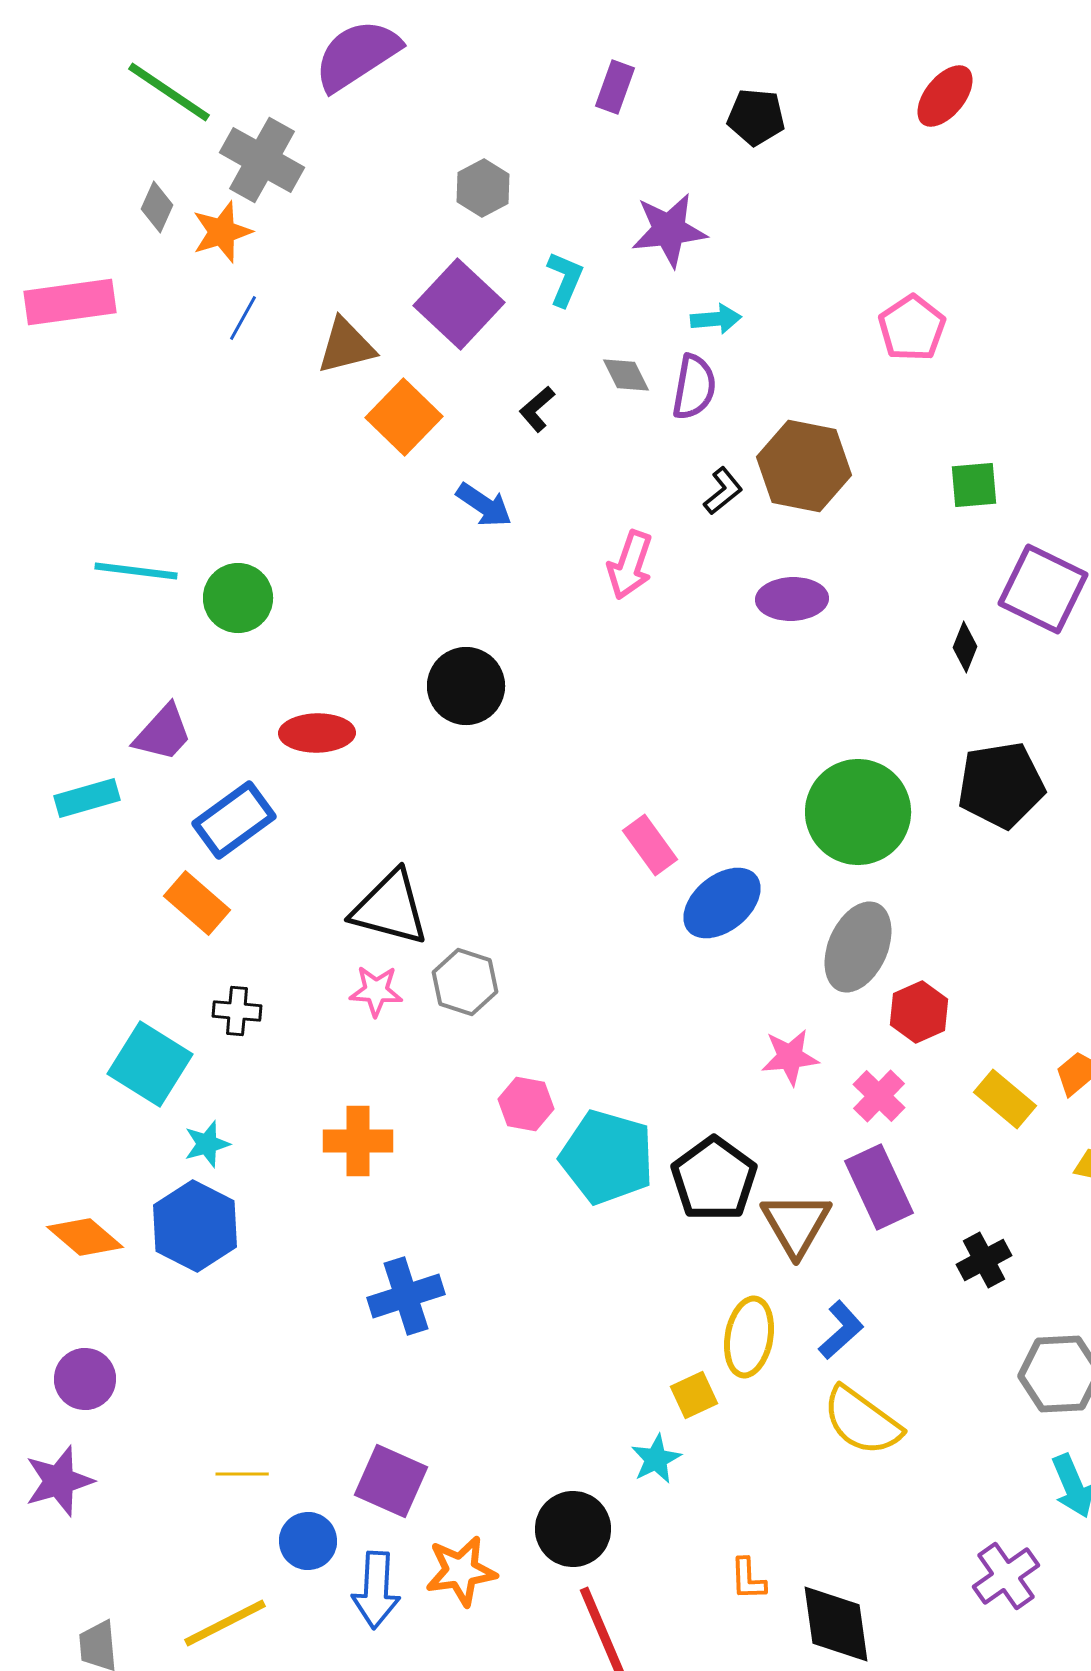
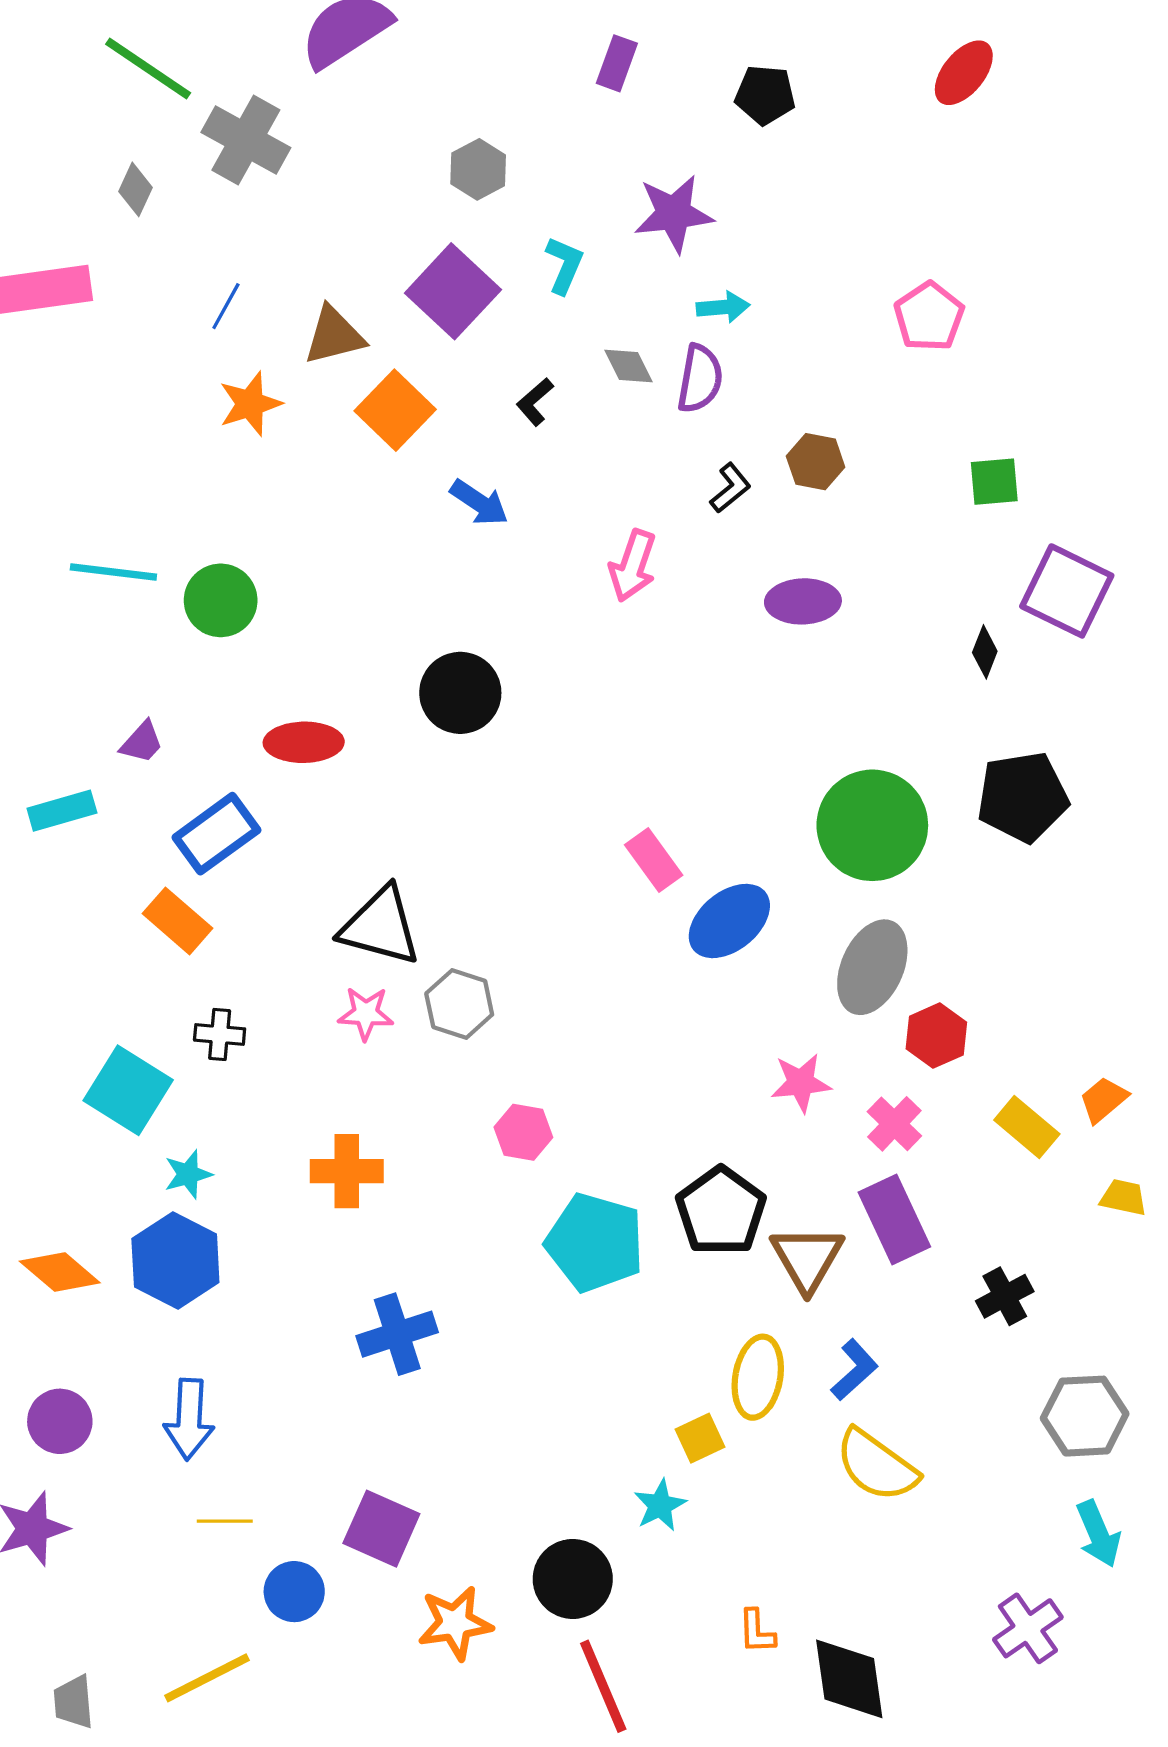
orange star: (222, 232) -> (250, 404), moved
brown hexagon: (804, 466) -> (816, 462), size x0.6
purple trapezoid: (163, 733) -> (142, 742), size x0.7
cyan pentagon: (607, 1157) -> (595, 1243), moved
blue arrow: (376, 1590) -> (189, 1419), moved

